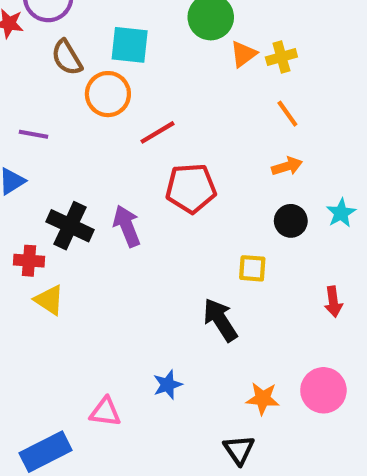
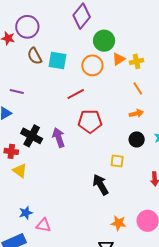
cyan square: (130, 45) -> (58, 61), moved
orange circle: (108, 94) -> (92, 65), moved
blue star: (168, 385) -> (26, 213), moved

